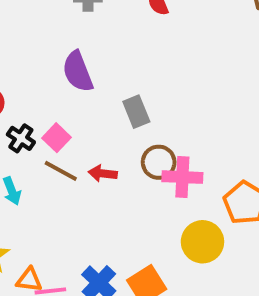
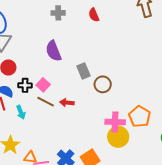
black cross: (21, 138) -> (25, 85), turned -32
brown circle: (159, 162) -> (103, 84), moved
pink cross: (182, 177) -> (115, 122), moved

